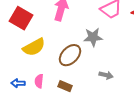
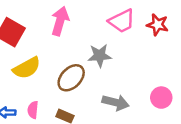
gray arrow: (106, 75) -> (116, 102), size x1.5

